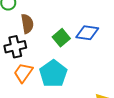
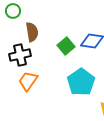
cyan pentagon: (53, 74) -> (81, 82), moved

